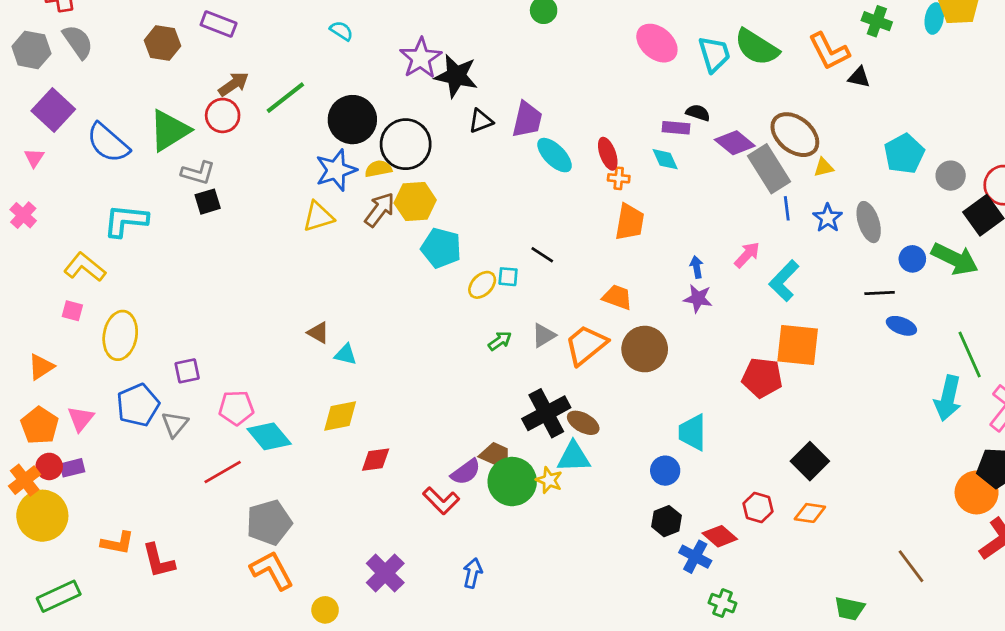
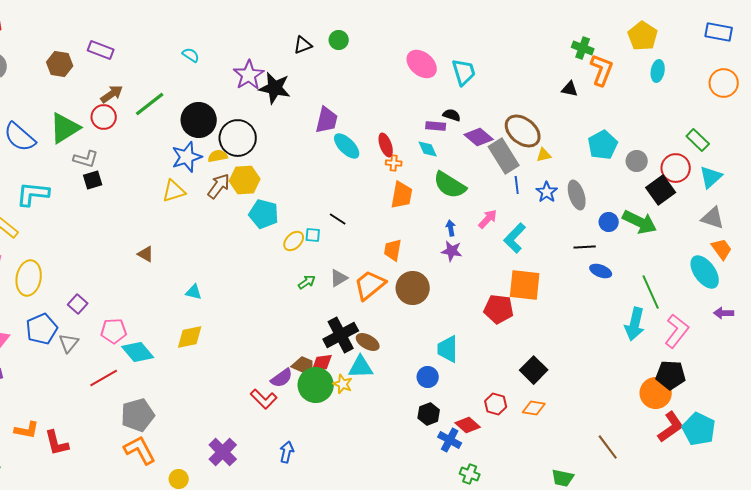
cyan ellipse: (934, 19) -> (658, 71), moved
green semicircle: (757, 47) -> (450, 185), moved
orange L-shape: (829, 51) -> (602, 70), moved, turned -132
black triangle: (481, 121) -> (303, 45), moved
orange trapezoid: (617, 297) -> (393, 250), turned -100
brown triangle: (318, 333) -> (146, 254), moved
purple square: (187, 371) -> (78, 304), turned -36
red diamond: (376, 460) -> (322, 363), moved

